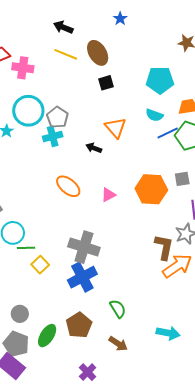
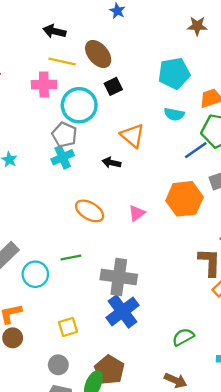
pink cross: (23, 68) -> (44, 85), moved
cyan circle: (28, 111) -> (79, 105), moved
blue line: (168, 133) -> (196, 150), moved
green line: (26, 248) -> (71, 257), moved
yellow square: (40, 265) -> (68, 327), moved, turned 36
green semicircle: (118, 309) -> (183, 337), moved, turned -78
brown pentagon: (79, 325) -> (109, 370), moved

